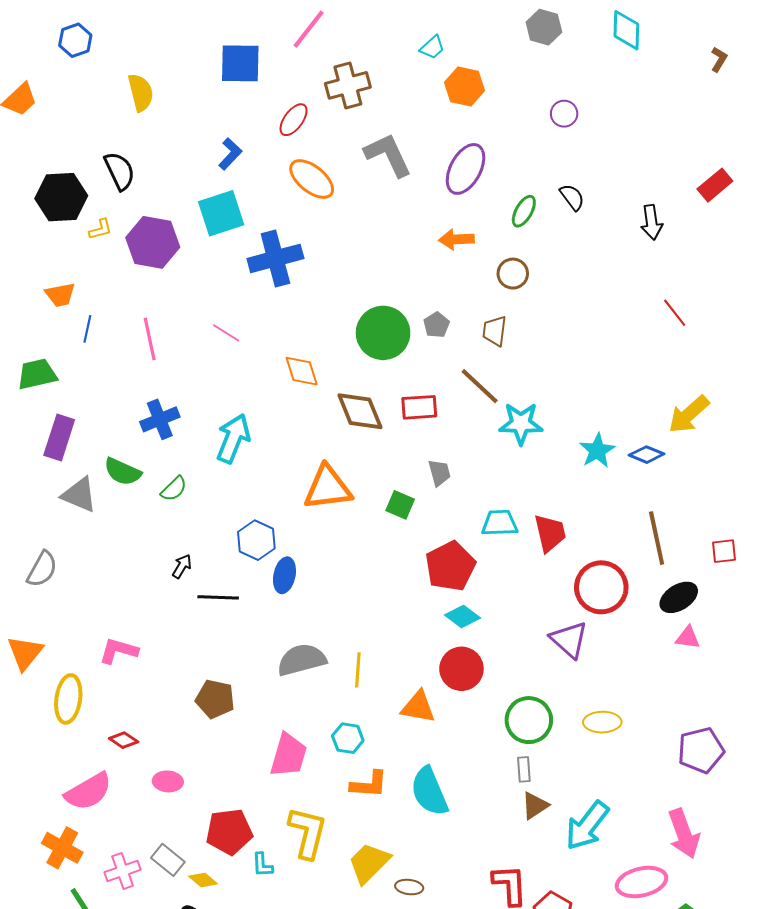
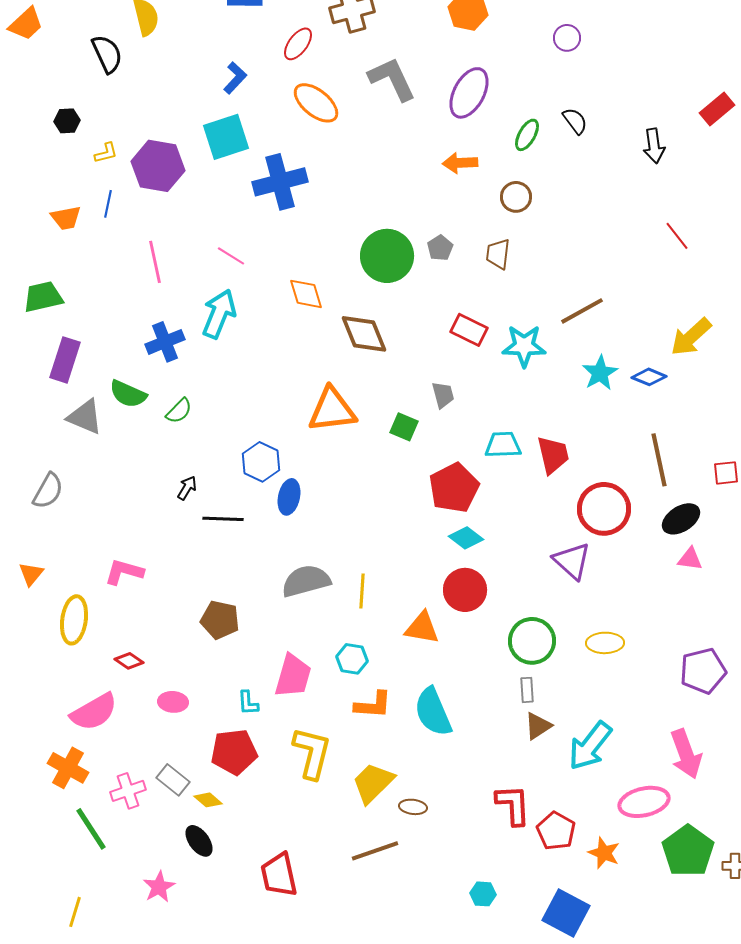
black semicircle: (120, 171) -> (107, 54), moved
black hexagon: (61, 197) -> (67, 121), size x0.5
blue line: (87, 329) -> (108, 204), moved
brown line: (480, 386) -> (582, 311), moved, turned -72
red rectangle: (419, 407) -> (469, 330), moved, turned 30
cyan arrow: (233, 438) -> (219, 314), moved
orange triangle: (25, 653) -> (31, 574), size x0.7
cyan L-shape: (262, 865) -> (248, 703), moved

